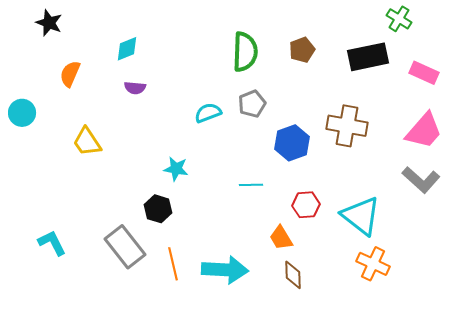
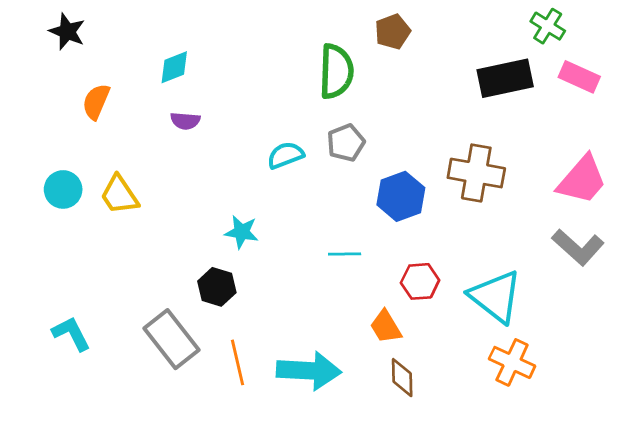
brown pentagon: (302, 50) -> (393, 32), moved
pink rectangle: (424, 73) -> (579, 77), moved
cyan circle: (22, 113) -> (63, 189), moved

